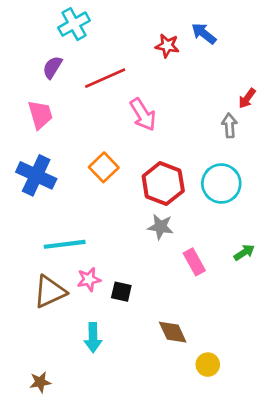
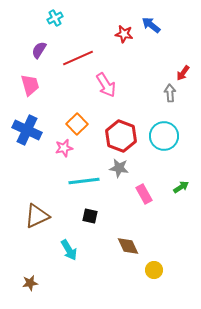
cyan cross: (74, 24) -> (55, 18), size x0.7
cyan line: (65, 244) -> (84, 181), moved
pink star: (89, 279) -> (64, 148), moved
cyan arrow: (93, 338) -> (69, 250), turned -30

